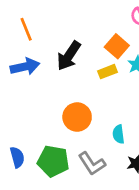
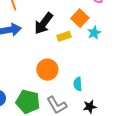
yellow rectangle: (108, 72) -> (64, 36), moved

